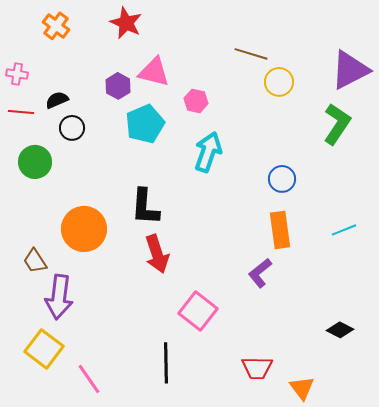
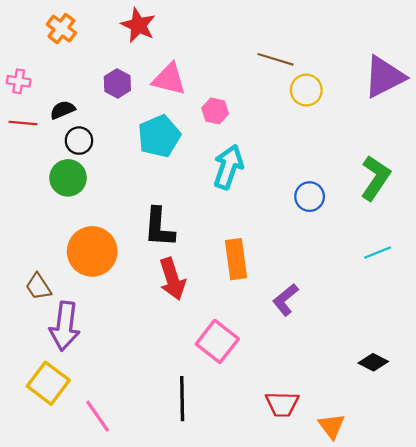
purple hexagon: (118, 86) -> (117, 83), moved
green L-shape: (337, 124) -> (375, 178), moved
green circle: (35, 162) -> (68, 178), moved
orange rectangle: (280, 230) -> (236, 259), moved

